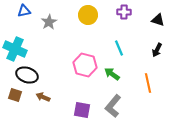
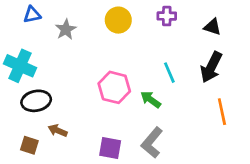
cyan line: (119, 48) -> (169, 73), moved
black arrow: (157, 50) -> (211, 67), size x1.6
black ellipse: (27, 75) -> (36, 101), turned -30
orange line: (148, 83) -> (222, 112), moved
brown square: (15, 95) -> (29, 145), moved

